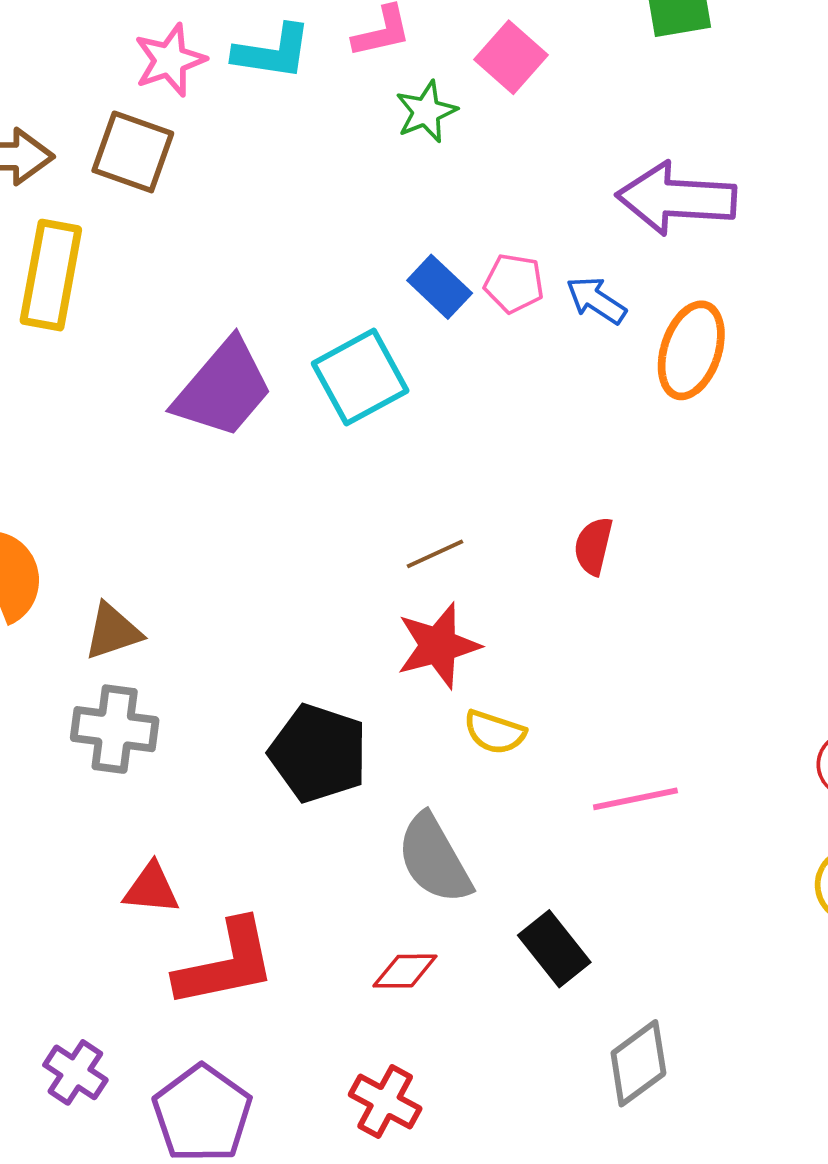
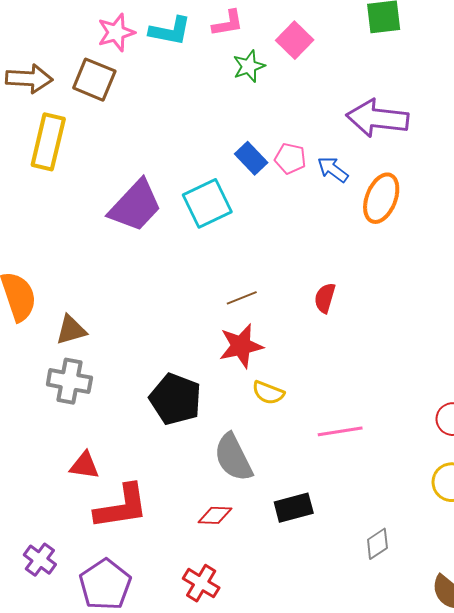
black rectangle: (554, 949) -> (294, 508), turned -69
gray diamond: (638, 1063) -> (377, 544), moved, size x0.7

